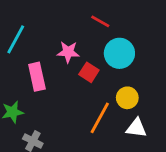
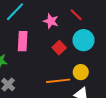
pink star: (68, 52) -> (51, 21), moved
orange line: (100, 118) -> (58, 81), turned 40

